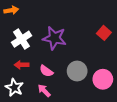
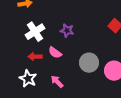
purple star: (54, 38) -> (67, 31), size x0.6
pink semicircle: (46, 71) -> (55, 53), moved

